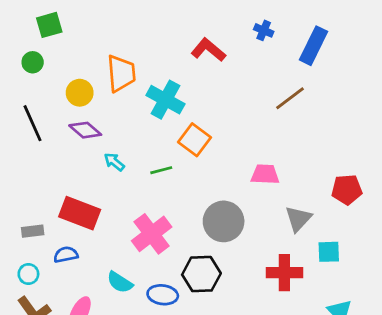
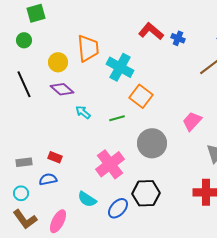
blue cross: (264, 30) -> (178, 38), moved
pink trapezoid: (265, 174) -> (192, 121), turned -50
red rectangle: (80, 213) -> (55, 157), moved, size x0.5
gray circle: (224, 221) -> (152, 143), moved
blue ellipse: (163, 295) -> (118, 208), turned -55

